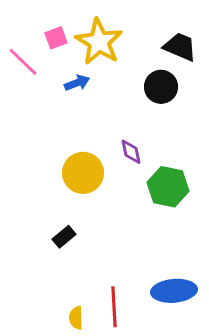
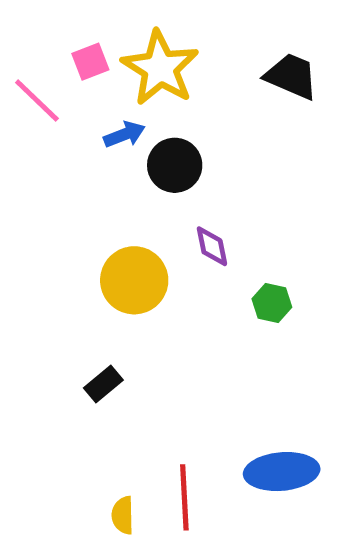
black circle: (161, 87) -> (175, 165), moved
green hexagon: (168, 187) -> (272, 303), size x0.6

